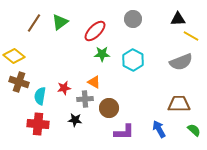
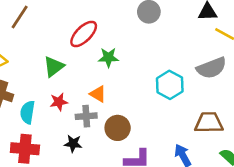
green triangle: (60, 22) -> (54, 67), moved
red ellipse: (95, 31) -> (84, 34), moved
cyan hexagon: (133, 60) -> (170, 85), moved

